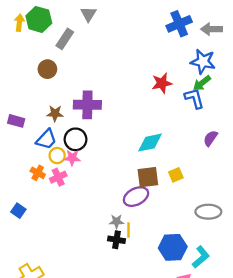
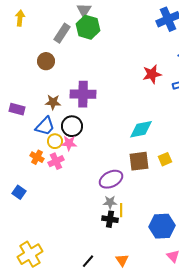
green hexagon: (39, 19) -> (88, 27), moved
purple ellipse: (136, 197) -> (111, 179), moved

